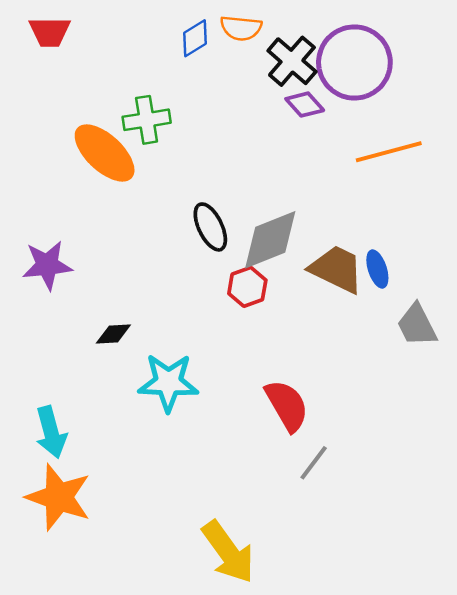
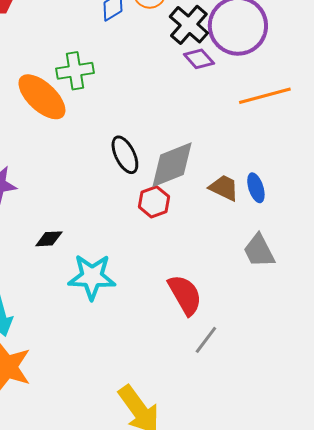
brown trapezoid: (337, 269) -> (224, 188), size x0.7
gray trapezoid: (417, 325) -> (259, 251), moved

